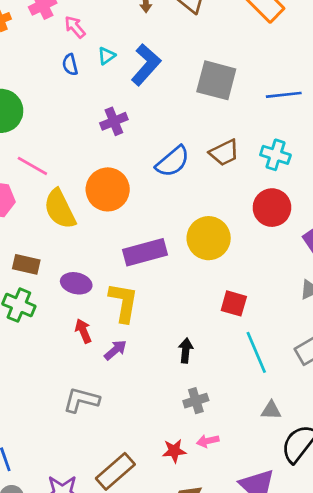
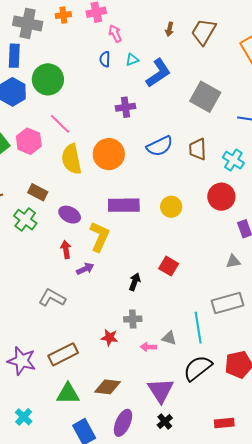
brown trapezoid: (224, 153) -> (198, 149), turned 100
yellow circle: (209, 238) -> (171, 207), size x0.7
red square: (234, 303) -> (169, 266), moved
cyan line: (256, 352) -> (198, 328), moved
gray triangle: (271, 410) -> (169, 338), moved
pink arrow: (208, 441) -> (148, 347), moved
red star: (174, 451) -> (109, 338), moved

